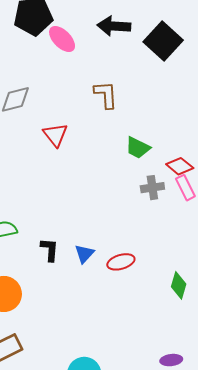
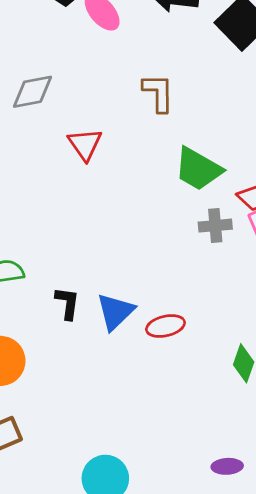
green trapezoid: (138, 148) -> (198, 169), size x1.4
blue triangle: (84, 254) -> (115, 312), size x1.4

